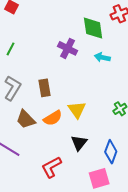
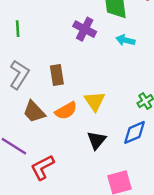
green line: (10, 49) -> (18, 29), turned -32
blue diamond: (111, 152) -> (135, 132), moved, turned 45
red L-shape: (51, 167) -> (42, 167), moved

